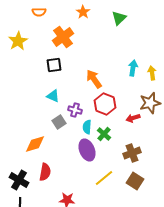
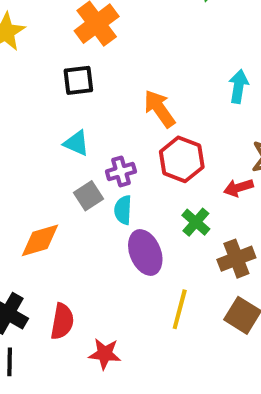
purple cross: (75, 110) -> (121, 171), turned -32
cyan semicircle: (87, 127) -> (123, 210), moved
green cross: (104, 134) -> (196, 222), moved
red semicircle: (45, 172) -> (62, 321), moved
yellow line: (104, 178) -> (180, 309), turned -36

